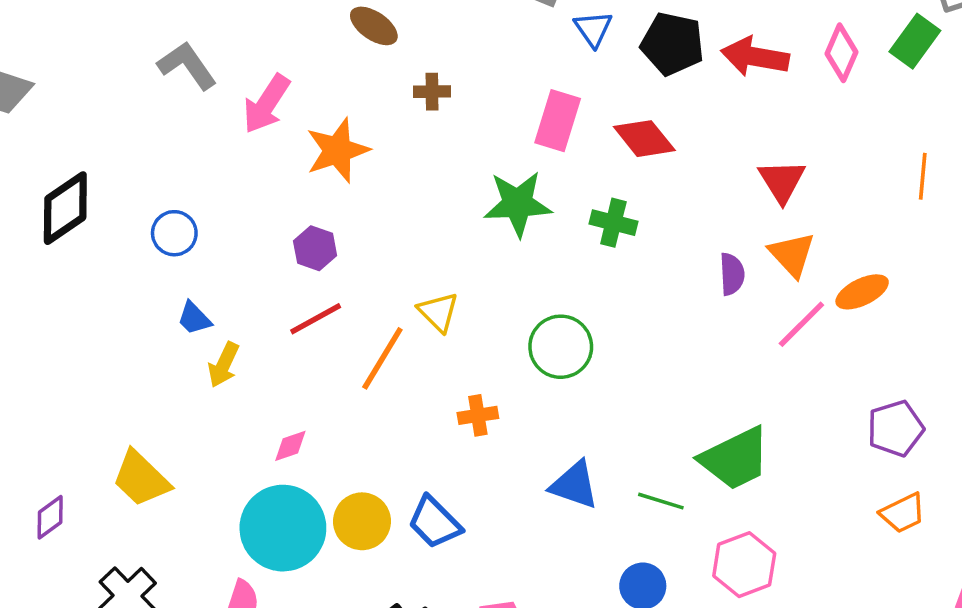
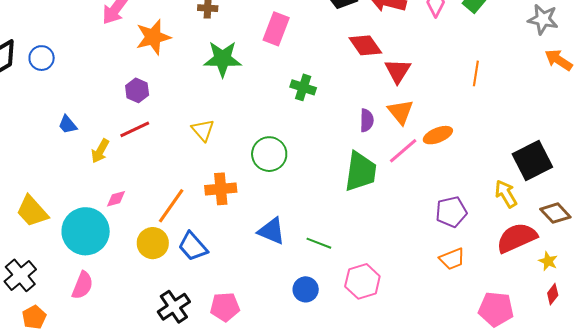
red diamond: (644, 139) -> (365, 45), moved
green star: (518, 204) -> (223, 59), moved
blue circle: (174, 233) -> (42, 58), moved
orange line: (382, 358) -> (171, 206), moved
yellow arrow: (224, 365) -> (100, 151), moved
orange cross: (478, 415) -> (221, 189), size x1.4
green trapezoid: (735, 459) -> (361, 171), moved, turned -60
cyan circle: (283, 528) -> (86, 231), moved

